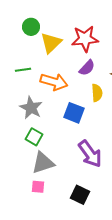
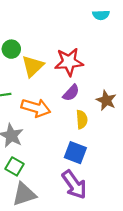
blue square: (74, 113) -> (75, 153), moved

